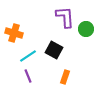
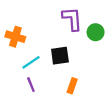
black square: (54, 50) -> (60, 56), turned -36

